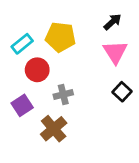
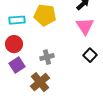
cyan rectangle: (22, 44) -> (17, 20), turned 35
red circle: (37, 70) -> (14, 44), moved

